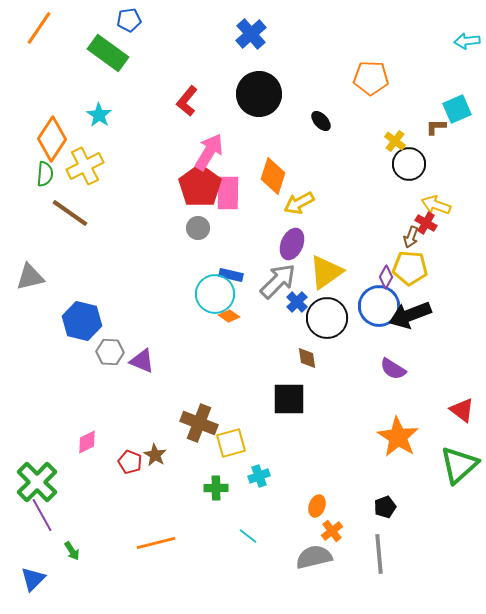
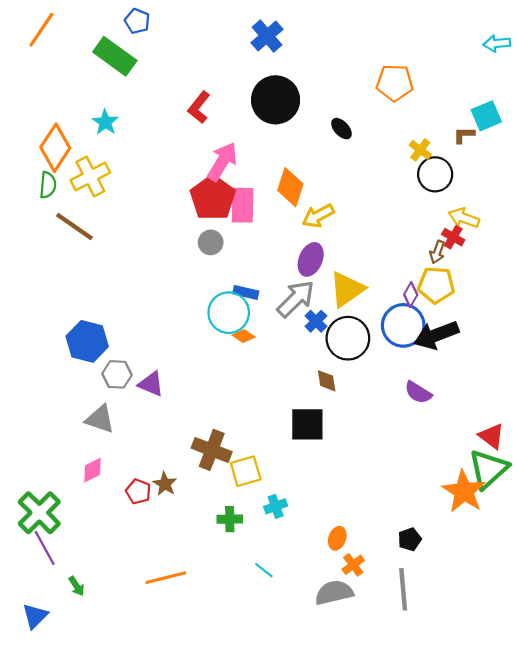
blue pentagon: (129, 20) -> (137, 21), turned 30
gray triangle: (30, 277) -> (100, 419), moved, turned 32
orange star: (398, 437) -> (464, 491), moved
green triangle: (459, 465) -> (488, 469), moved

